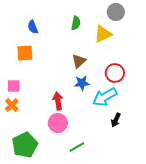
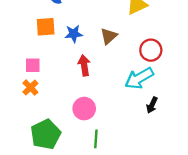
blue star: (82, 83) -> (74, 34), moved
red arrow: (58, 101) -> (84, 65), moved
green line: (77, 147) -> (96, 139), moved, turned -56

